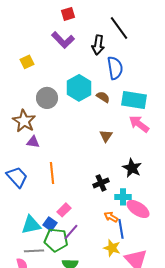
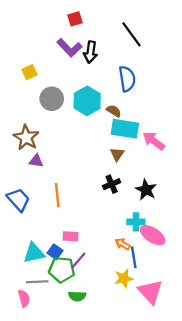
black arrow: (98, 45) -> (90, 52), moved
gray circle: (47, 98) -> (52, 99), moved
cyan rectangle: (134, 100) -> (125, 129), moved
black cross: (101, 183) -> (112, 184), moved
pink rectangle: (64, 210) -> (71, 236), turned 48
yellow star: (112, 248) -> (124, 278), turned -30

